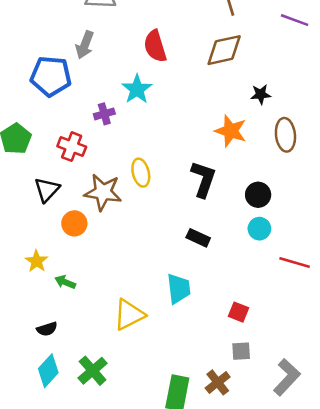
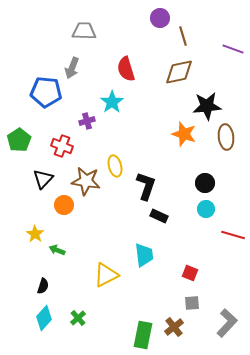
black star: (261, 94) -> (207, 106), size x1.8
black L-shape: (203, 179) -> (146, 186), moved
black semicircle: (47, 329) -> (43, 286), turned -56
green cross: (93, 371) -> (78, 318), size x0.7

